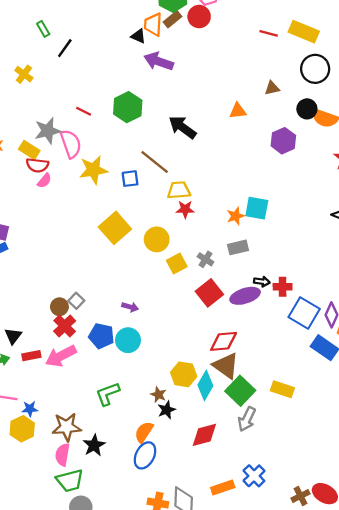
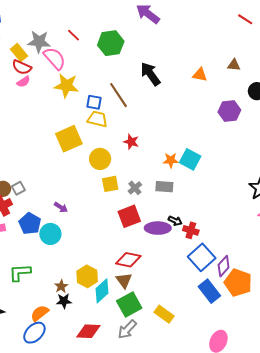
pink semicircle: (71, 144) -> (55, 58), turned -40
yellow trapezoid: (179, 190) -> (97, 119), moved
brown triangle: (226, 366) -> (124, 280), size x0.7

